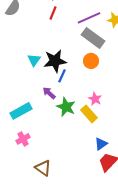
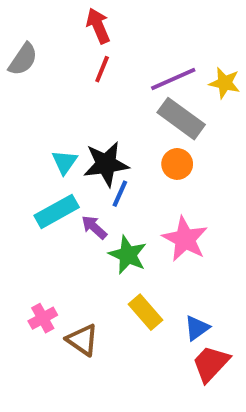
pink star: (95, 99) -> (185, 239), size x1.6
cyan rectangle: (21, 111) -> (57, 211), moved
yellow rectangle: (89, 114) -> (146, 312), moved
brown triangle: (43, 168) -> (82, 340), moved

